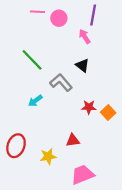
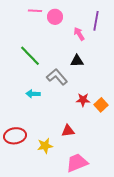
purple line: (93, 15) -> (96, 21), moved
black triangle: (82, 65) -> (77, 61), turned -40
cyan arrow: (35, 101) -> (33, 94), turned 40
red ellipse: (16, 146) -> (15, 136), turned 60

